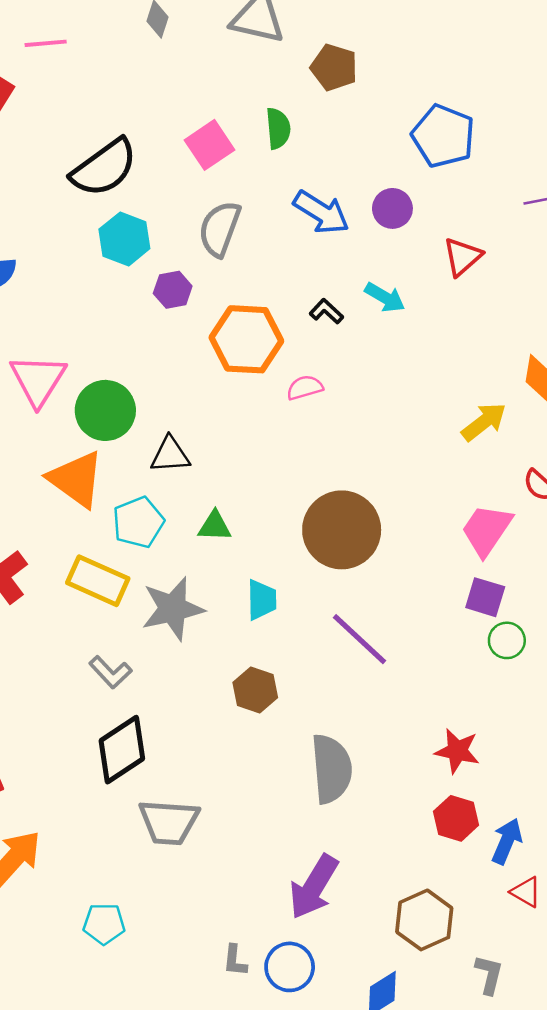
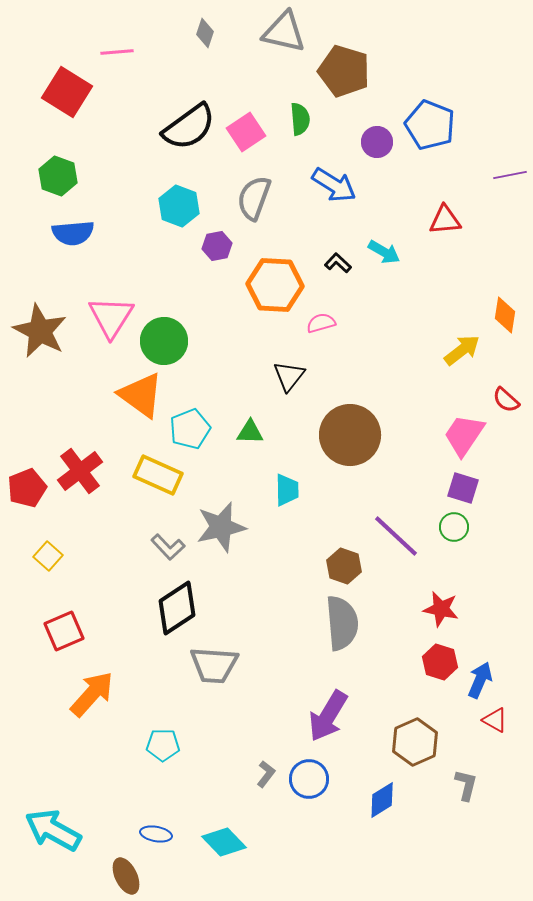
brown pentagon: (334, 67) -> (344, 71), size x1.4
black semicircle: (104, 168) -> (189, 127), moved
purple circle: (392, 208) -> (377, 142), moved
red triangle: (462, 257) -> (445, 220), turned 36
black triangle: (170, 455) -> (289, 376), moved, turned -48
gray star: (173, 609) -> (221, 527), moved
purple line: (359, 639) -> (396, 536), moved
green circle: (507, 640) -> (454, 527), moved
brown hexagon: (255, 690) -> (344, 566), moved
gray L-shape: (235, 961) -> (266, 774), turned -148

